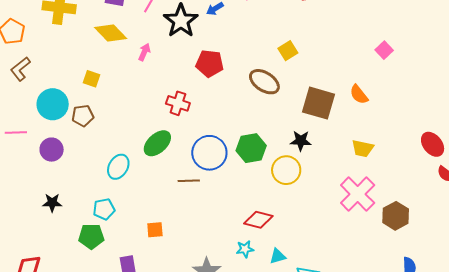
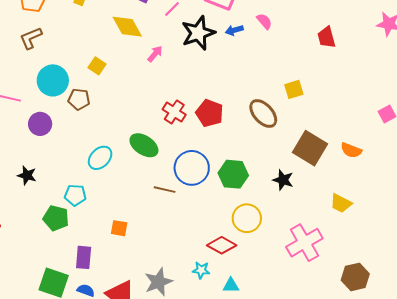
red pentagon: (210, 63) -> (209, 113), moved
orange semicircle: (359, 95) -> (351, 150), turned -45
green ellipse: (157, 143) -> (144, 145), turned 60
yellow circle: (286, 170) -> (247, 218), moved
pink cross: (358, 194) -> (304, 243), moved

